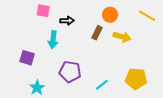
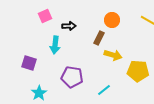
pink square: (43, 11) -> (45, 16), turned -32
yellow arrow: (122, 37) -> (113, 55), moved
yellow pentagon: (136, 79) -> (138, 71), moved

